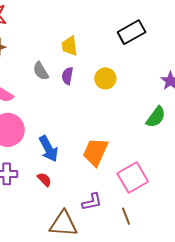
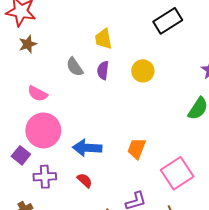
blue arrow: (48, 149) -> (87, 148), turned 124
orange trapezoid: (95, 152) -> (137, 149), size x0.7

